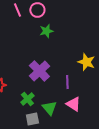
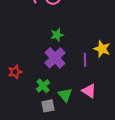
green star: (46, 31) -> (57, 35), moved
purple line: (67, 82) -> (85, 60), moved

